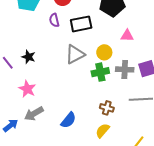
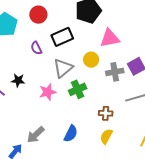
purple semicircle: (54, 20) -> (36, 48), moved
pink triangle: (127, 36) -> (110, 38), size x1.5
green cross: (100, 72) -> (78, 89), moved
pink star: (27, 89) -> (48, 92), moved, turned -30

